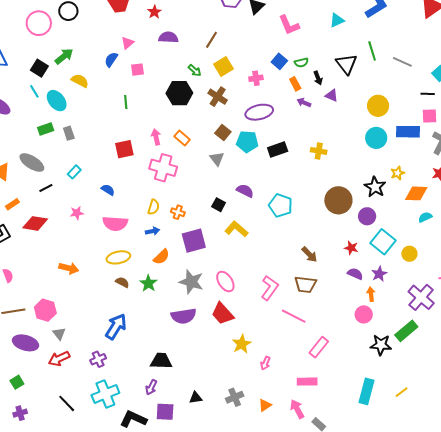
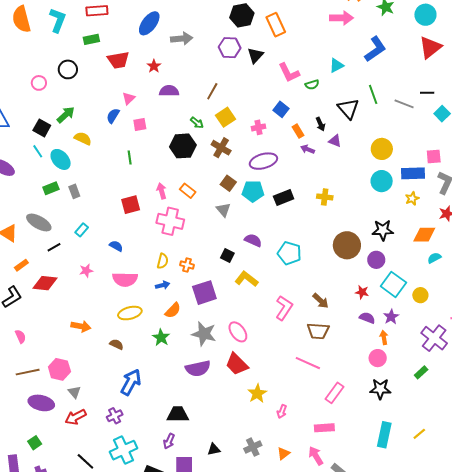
pink circle: (39, 23) -> (39, 83), size x0.6
green semicircle: (301, 63) -> (312, 85), moved
black line: (428, 94) -> (427, 93), moved
yellow star: (398, 173) -> (412, 199), moved
black star: (375, 187) -> (383, 230), turned -30
brown semicircle: (122, 282) -> (117, 344), moved
pink L-shape: (270, 288) -> (284, 308), moved
green rectangle: (406, 331) -> (421, 372), size x0.6
black star: (381, 345) -> (380, 389), moved

